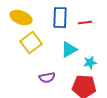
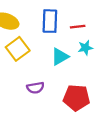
cyan star: (90, 63) -> (85, 48), moved

